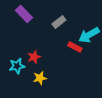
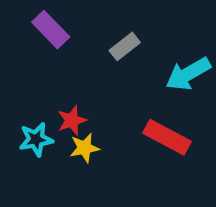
red rectangle: (75, 47) -> (167, 137), moved, size x1.5
yellow star: (40, 78) -> (85, 148), moved

